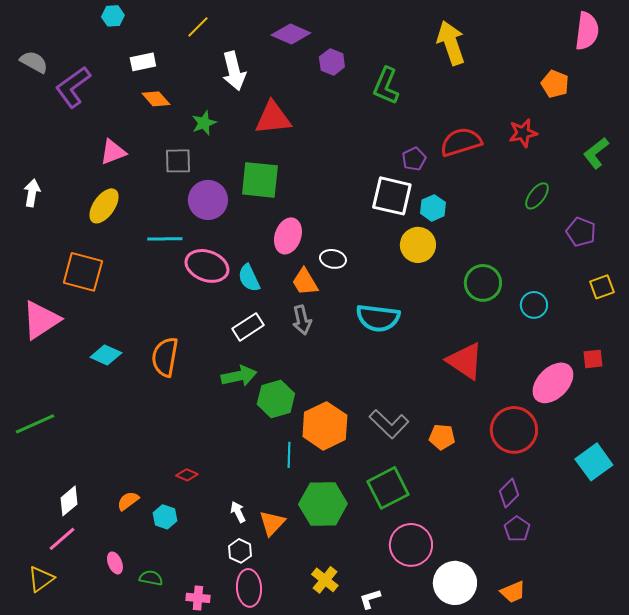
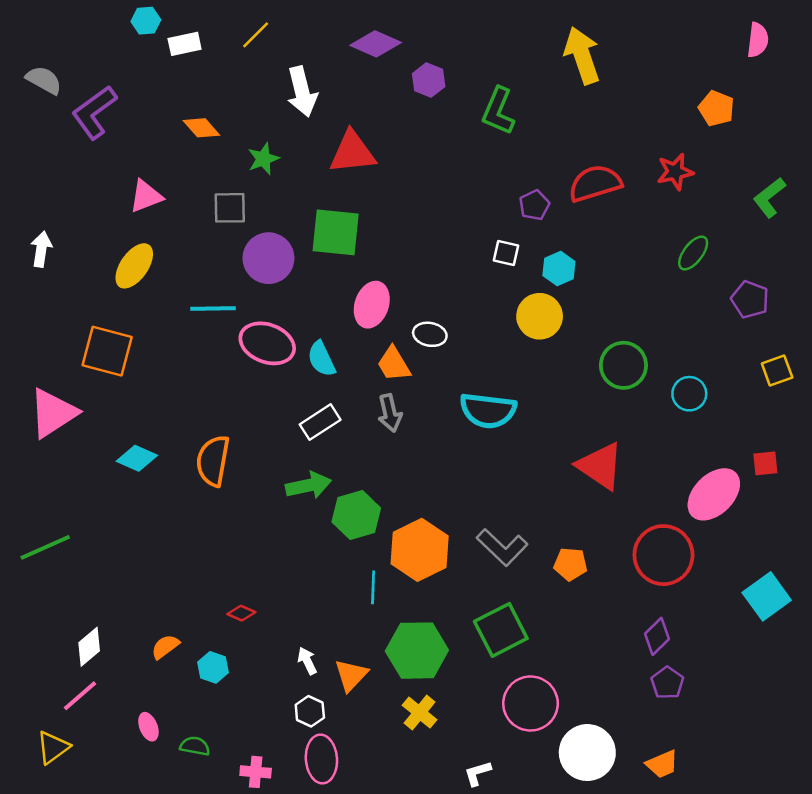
pink semicircle: (587, 31) -> (758, 40), size x0.7
white rectangle: (143, 62) -> (185, 44), moved
white square: (392, 196) -> (506, 253), size x0.5
yellow cross: (325, 580) -> (420, 713), moved

